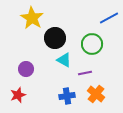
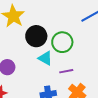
green circle: (92, 44) -> (62, 42), moved

